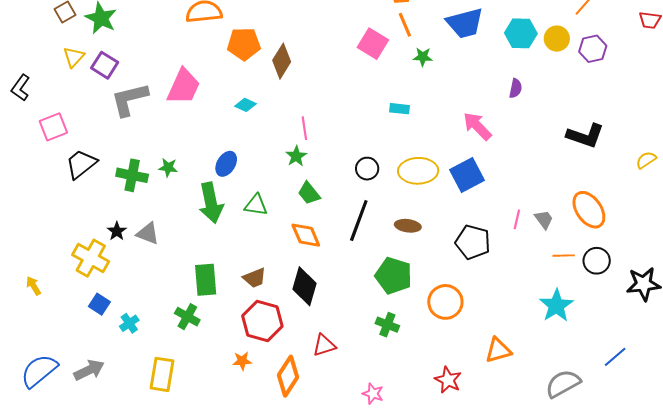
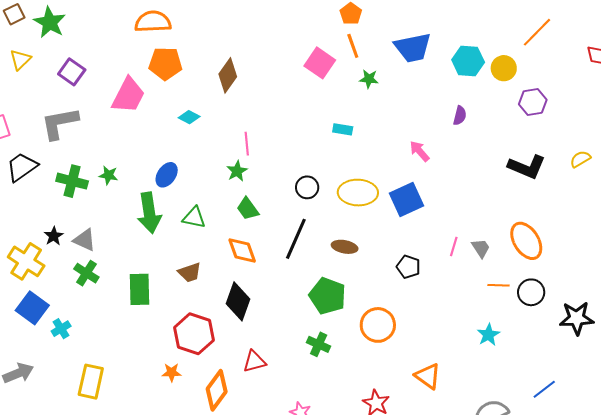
orange pentagon: (244, 44) -> (165, 64), moved
purple hexagon: (593, 49) -> (533, 102), moved
purple square: (105, 65) -> (72, 72), moved
gray L-shape: (129, 99) -> (60, 123), moved
pink arrow: (477, 126) -> (420, 151), size x0.7
yellow semicircle: (646, 160) -> (580, 159), moved
black pentagon: (473, 242) -> (408, 267), size x0.7
brown trapezoid: (255, 278) -> (190, 272), moved
blue square: (99, 304) -> (32, 308), size x1.5
cyan star: (556, 306) -> (488, 335), size x0.7
green cross: (187, 317) -> (86, 273), moved
orange triangle: (498, 350) -> (428, 376), turned 48

